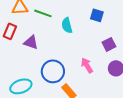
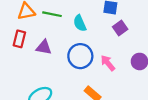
purple square: (109, 44) -> (120, 28), moved
blue circle: (53, 71) -> (80, 56), moved

